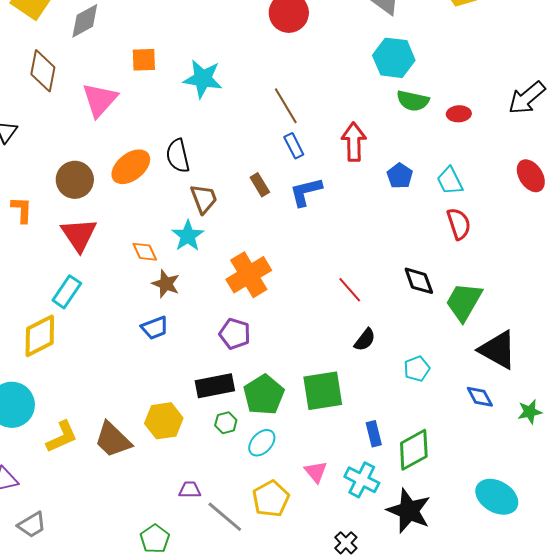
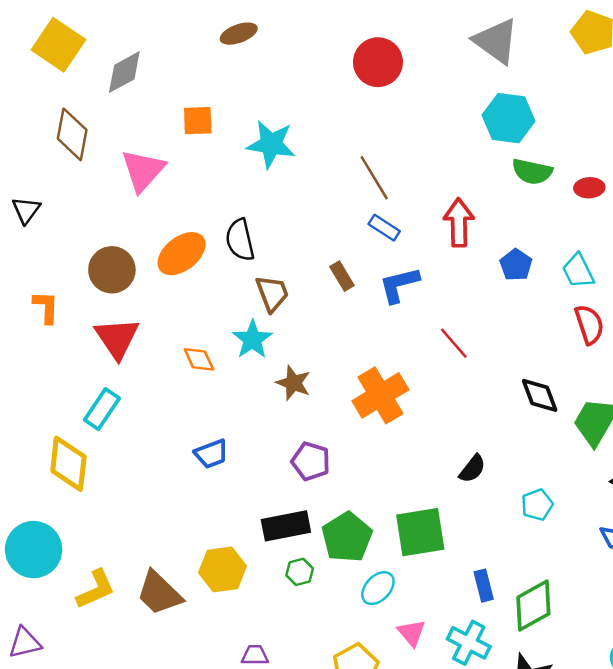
blue rectangle: (294, 146) -> (384, 228), turned -30
orange cross: (249, 275) -> (380, 395), moved
brown star: (166, 284) -> (293, 383), moved
red line: (350, 290) -> (454, 343), moved
yellow diamond: (40, 336) -> (68, 464), turned -57
cyan ellipse: (262, 443) -> (378, 588), moved

